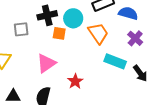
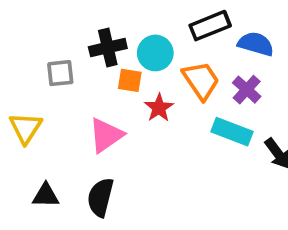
purple cross: (135, 38) -> (247, 90), moved
red star: (75, 81) -> (159, 108), moved

